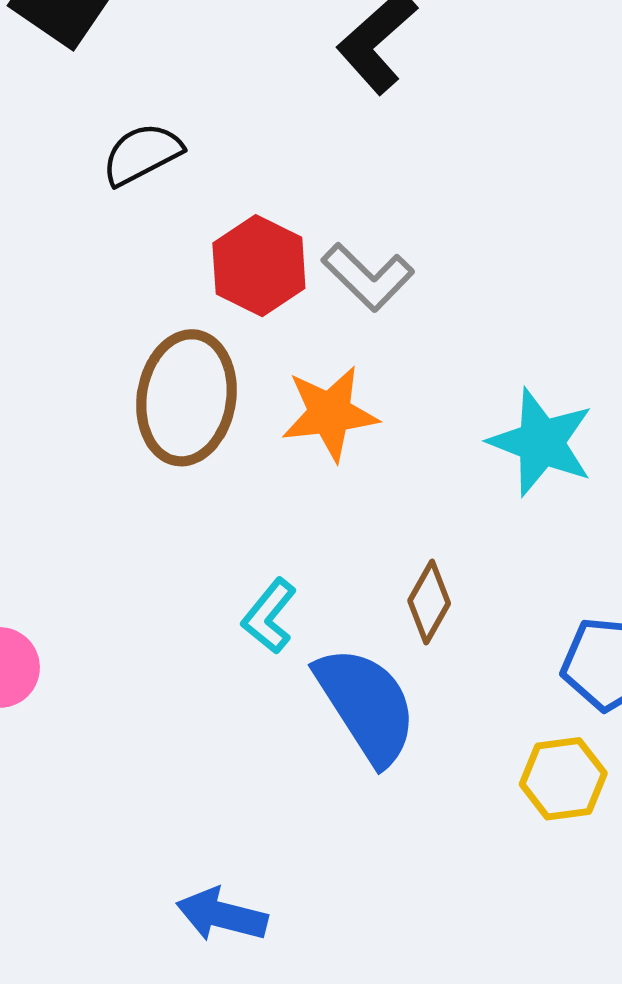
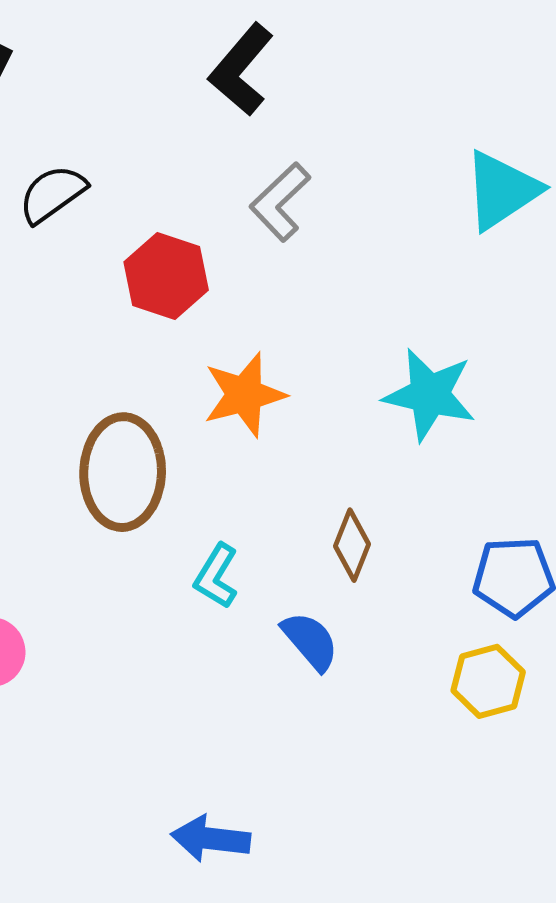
gray L-shape: (368, 277) -> (280, 202), moved, turned 100
brown ellipse: (186, 398) -> (123, 472), moved
blue semicircle: (366, 705) -> (310, 641), size x0.6

